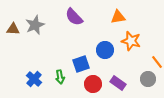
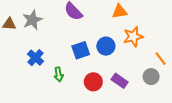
orange star: (131, 41) -> (133, 37), turned -30
blue square: (81, 64) -> (81, 50), moved
blue cross: (34, 79) -> (35, 58), moved

